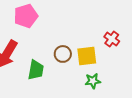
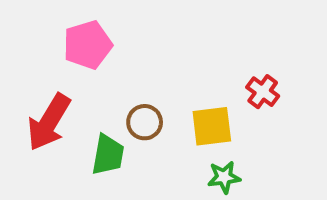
brown circle: (63, 54) -> (145, 122), moved

